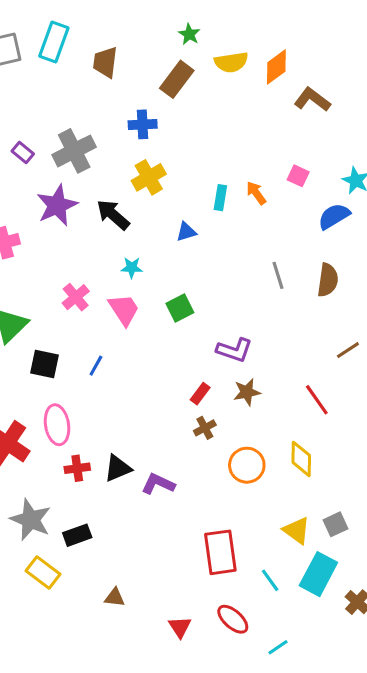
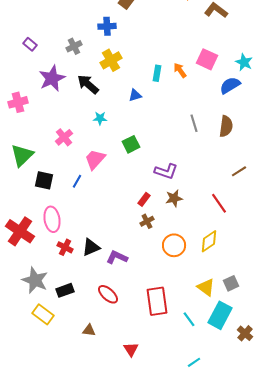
gray cross: (74, 151) -> (74, 46), moved, size x0.6
pink square: (298, 176) -> (207, 59), size x1.5
pink trapezoid: (124, 310) -> (95, 159), moved, turned -105
yellow diamond: (301, 459) -> (209, 241), turned 55
red cross: (77, 468) -> (65, 247), turned 35
red ellipse: (233, 619) -> (108, 294), moved

